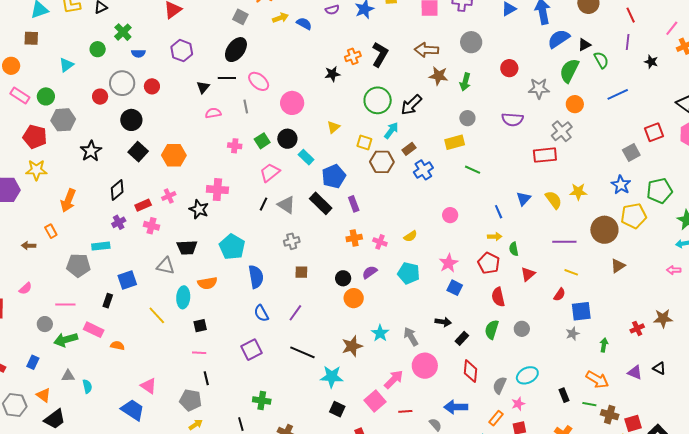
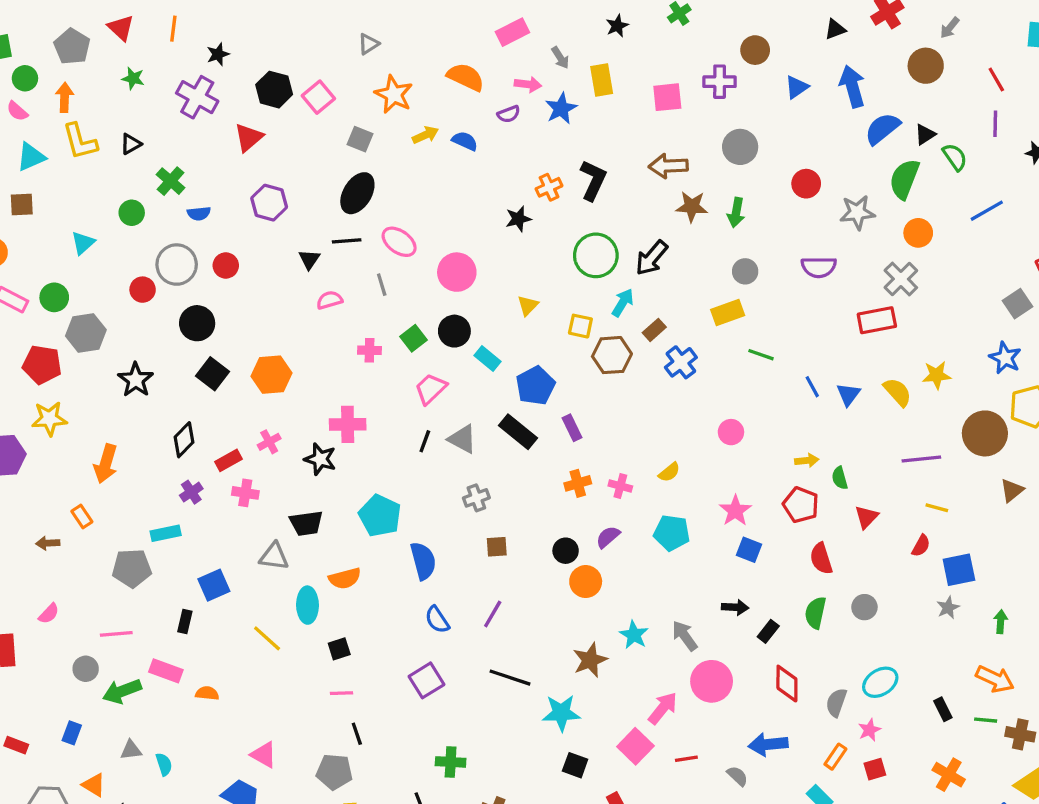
blue line: (499, 212) -> (812, 387), moved

